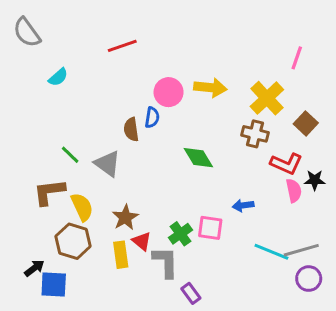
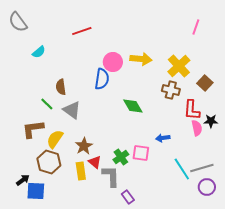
pink line: (297, 58) -> (196, 27), moved
blue semicircle: (152, 117) -> (102, 79), size x1.5
brown semicircle: (131, 129) -> (61, 87), moved
red L-shape: (286, 164) -> (192, 110), turned 70
yellow semicircle: (82, 207) -> (55, 139), turned -120
cyan line: (271, 252) -> (182, 169), turned 35

